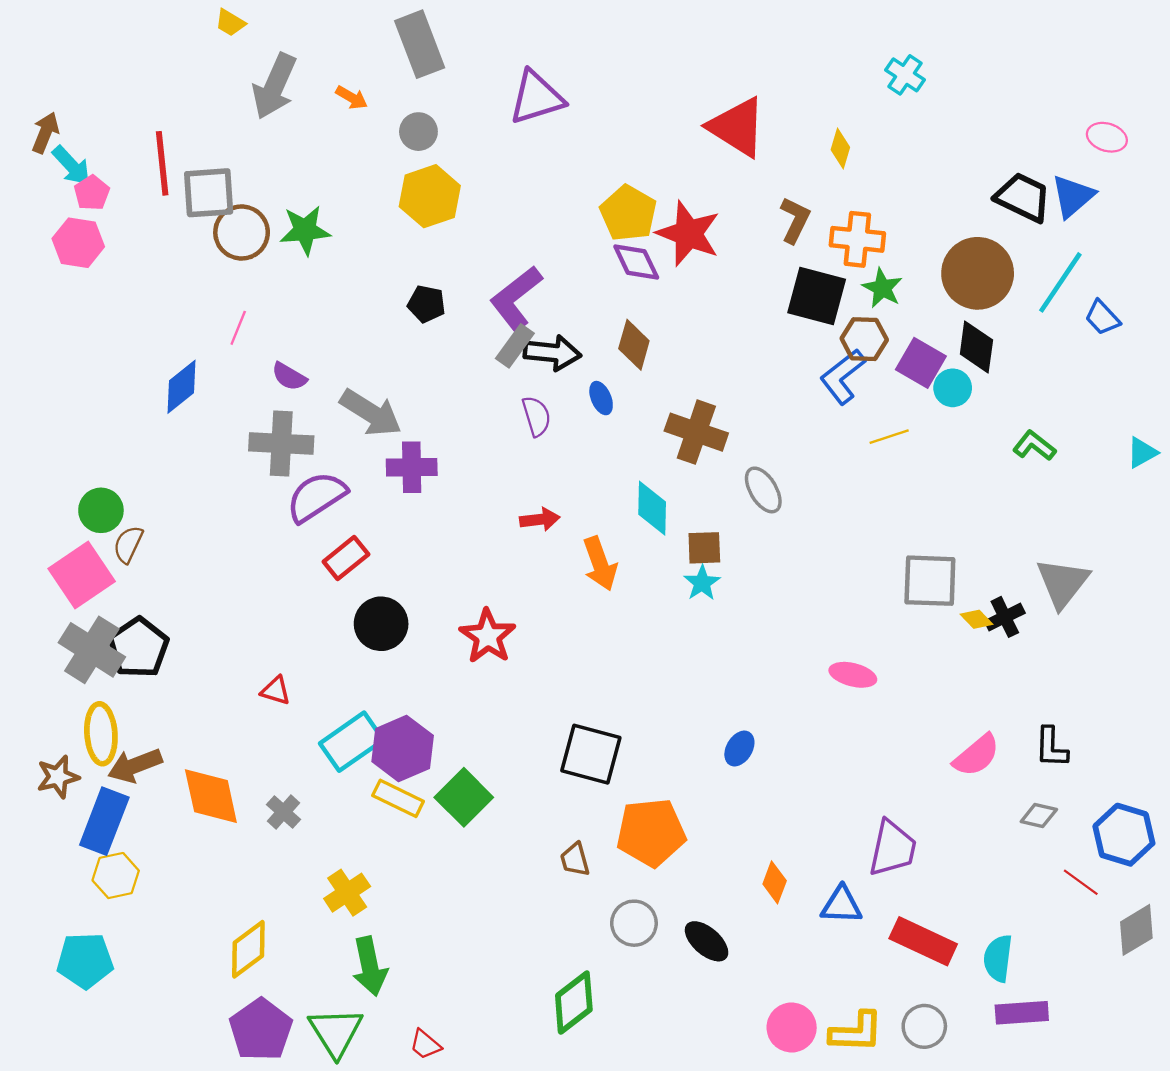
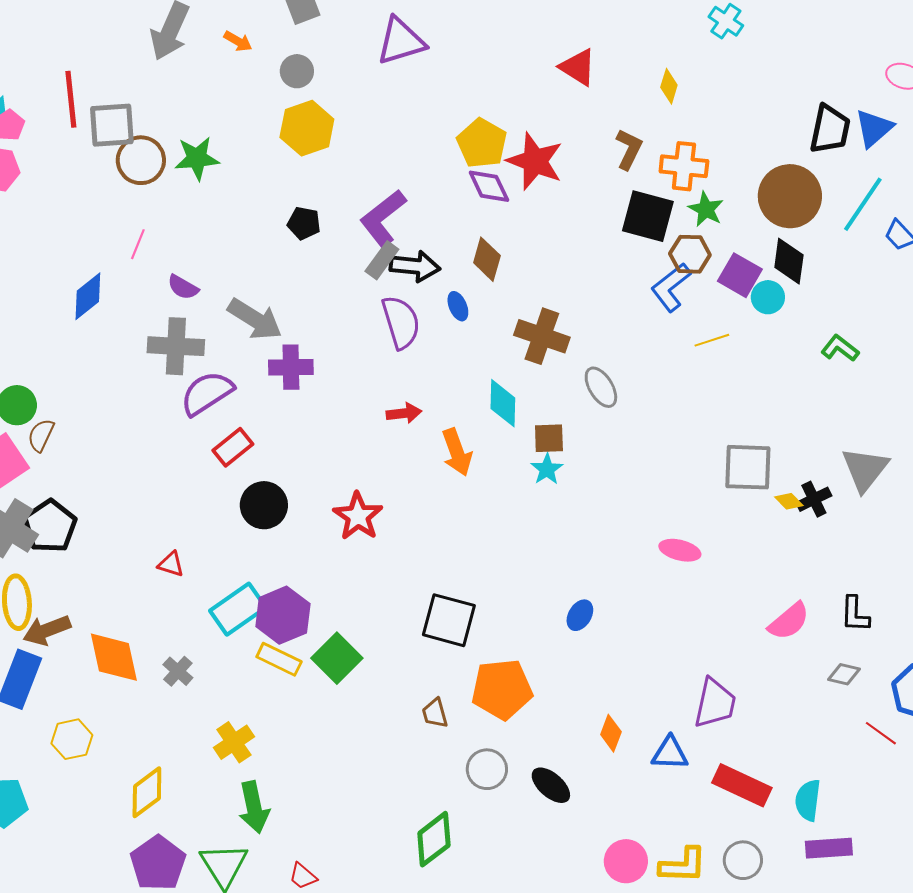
red triangle: (737, 127) -> (578, 67), size x0.7
black trapezoid: (1023, 197) -> (830, 129), turned 76
purple semicircle: (536, 416) -> (401, 322), size x1.5
yellow hexagon: (116, 876) -> (72, 739), moved

